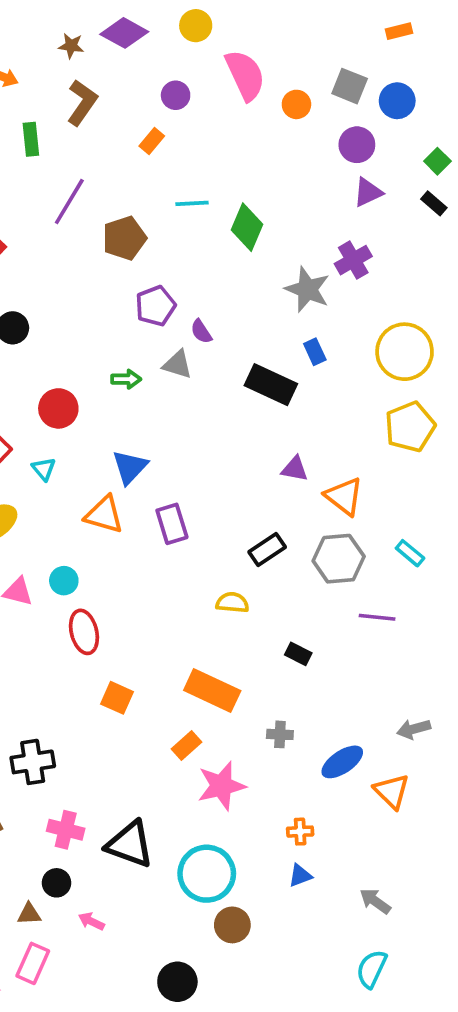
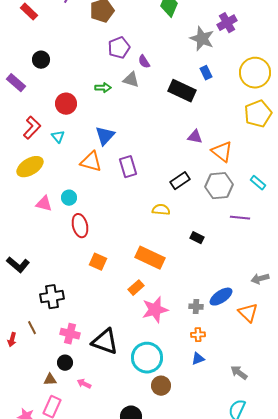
gray cross: (280, 734) -> (196, 307), moved

